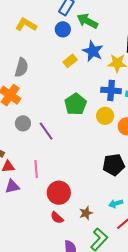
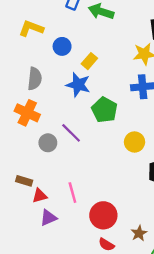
blue circle: (63, 29) -> (62, 46), moved
blue star: (93, 51) -> (78, 85), moved
yellow circle: (105, 116) -> (135, 142), moved
purple line: (46, 131) -> (71, 133), moved

